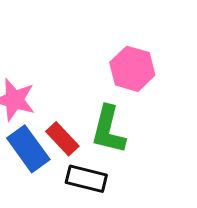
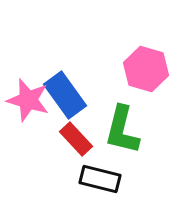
blue rectangle: (28, 149) -> (65, 95), moved

